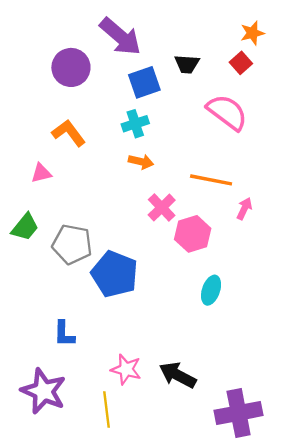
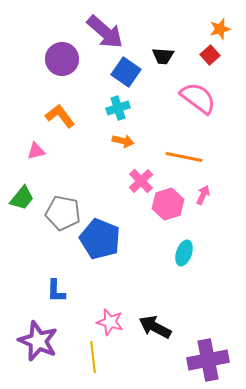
blue square: (144, 82) -> (126, 72), turned -36
pink arrow: (244, 209) -> (203, 195), moved

